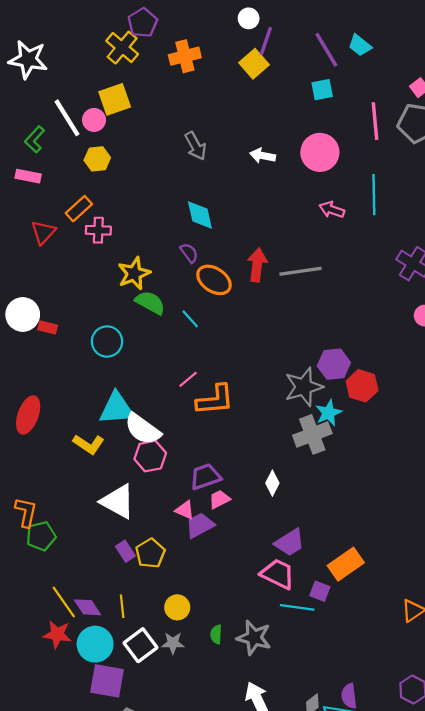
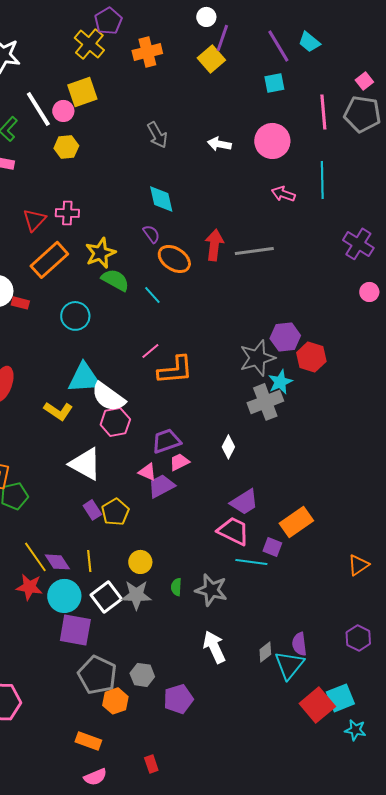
orange rectangle: (79, 209) -> (49, 260), moved, size x1.5
red triangle: (43, 232) -> (34, 220), moved
gray star: (173, 643) -> (136, 595), size x1.4

